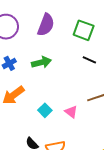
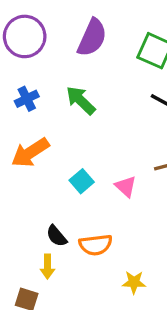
green arrow: (41, 62) -> (81, 100), turned -126

